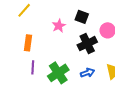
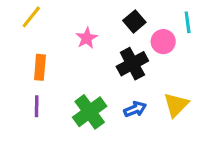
black square: (82, 17) -> (134, 21), moved, turned 32
purple line: (33, 67) -> (37, 106), moved

